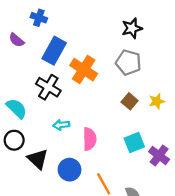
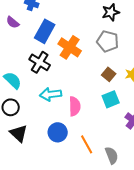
cyan arrow: (61, 125) -> (51, 94), size x1.5
cyan square: (134, 143) -> (111, 99), moved
black triangle: (38, 159) -> (19, 133), moved

